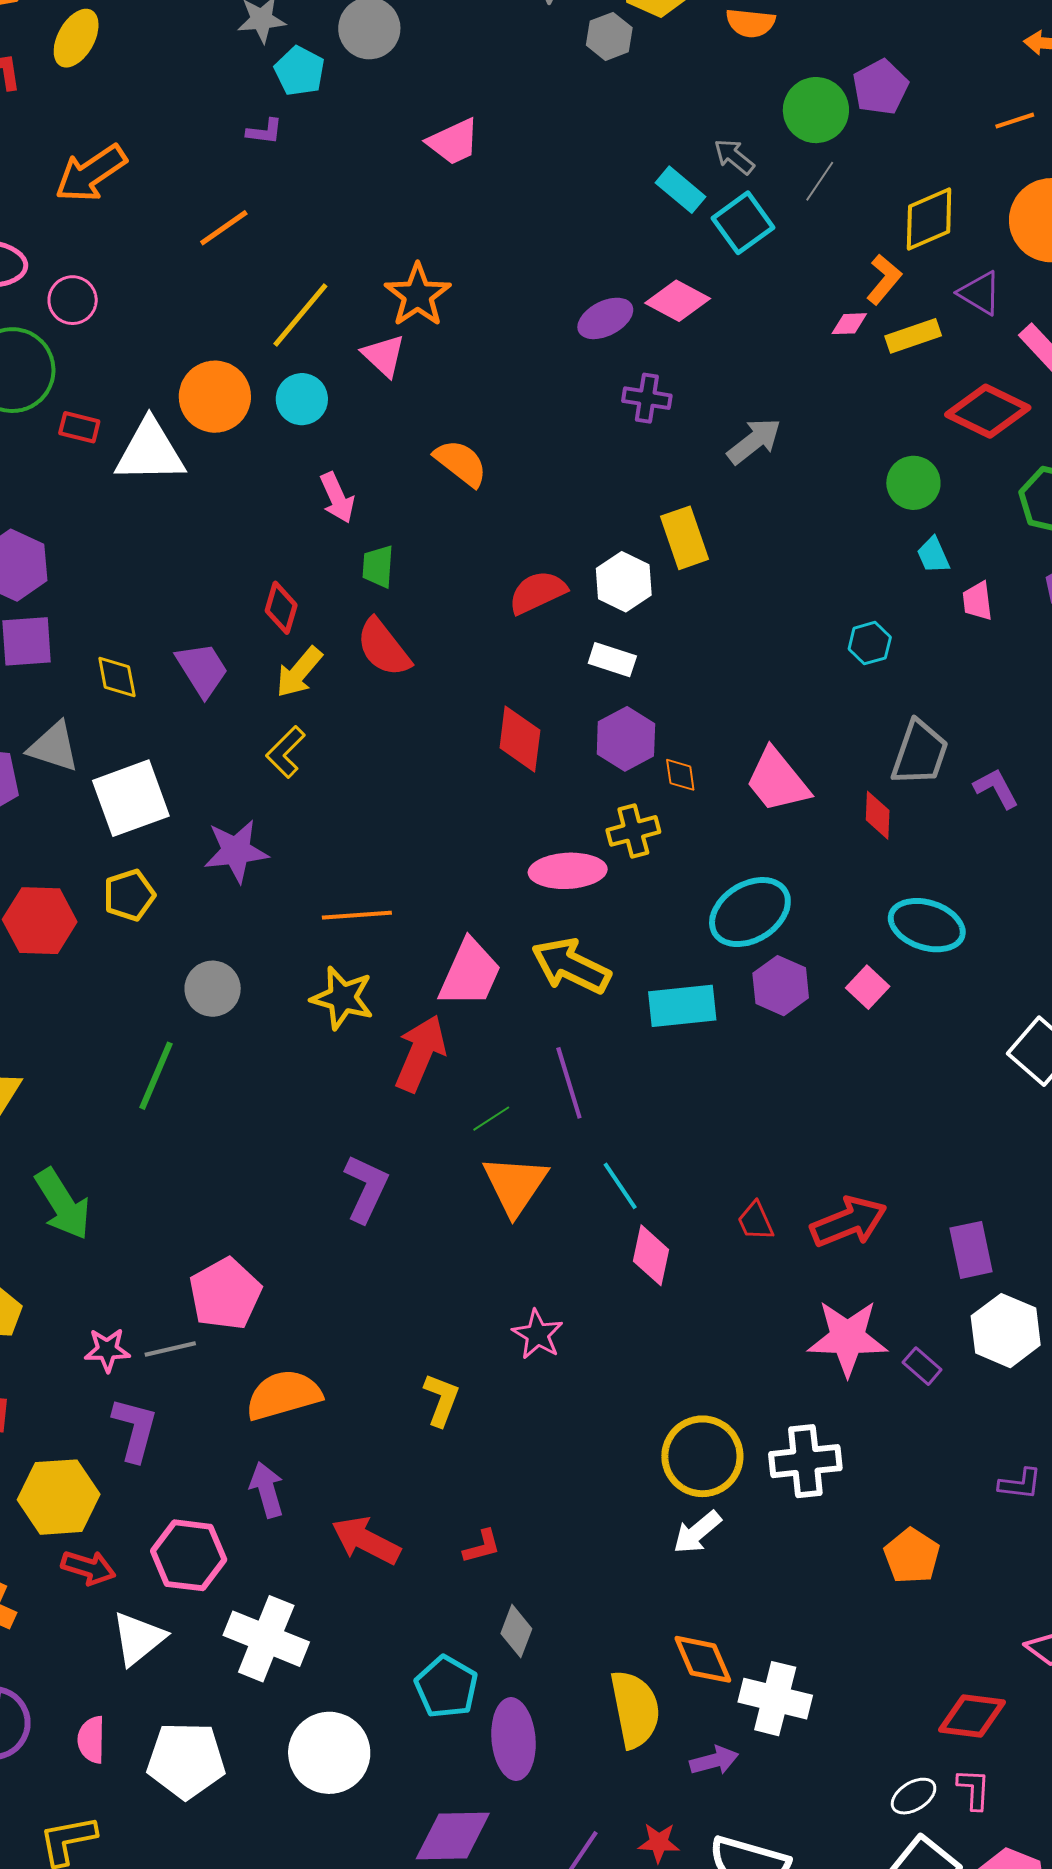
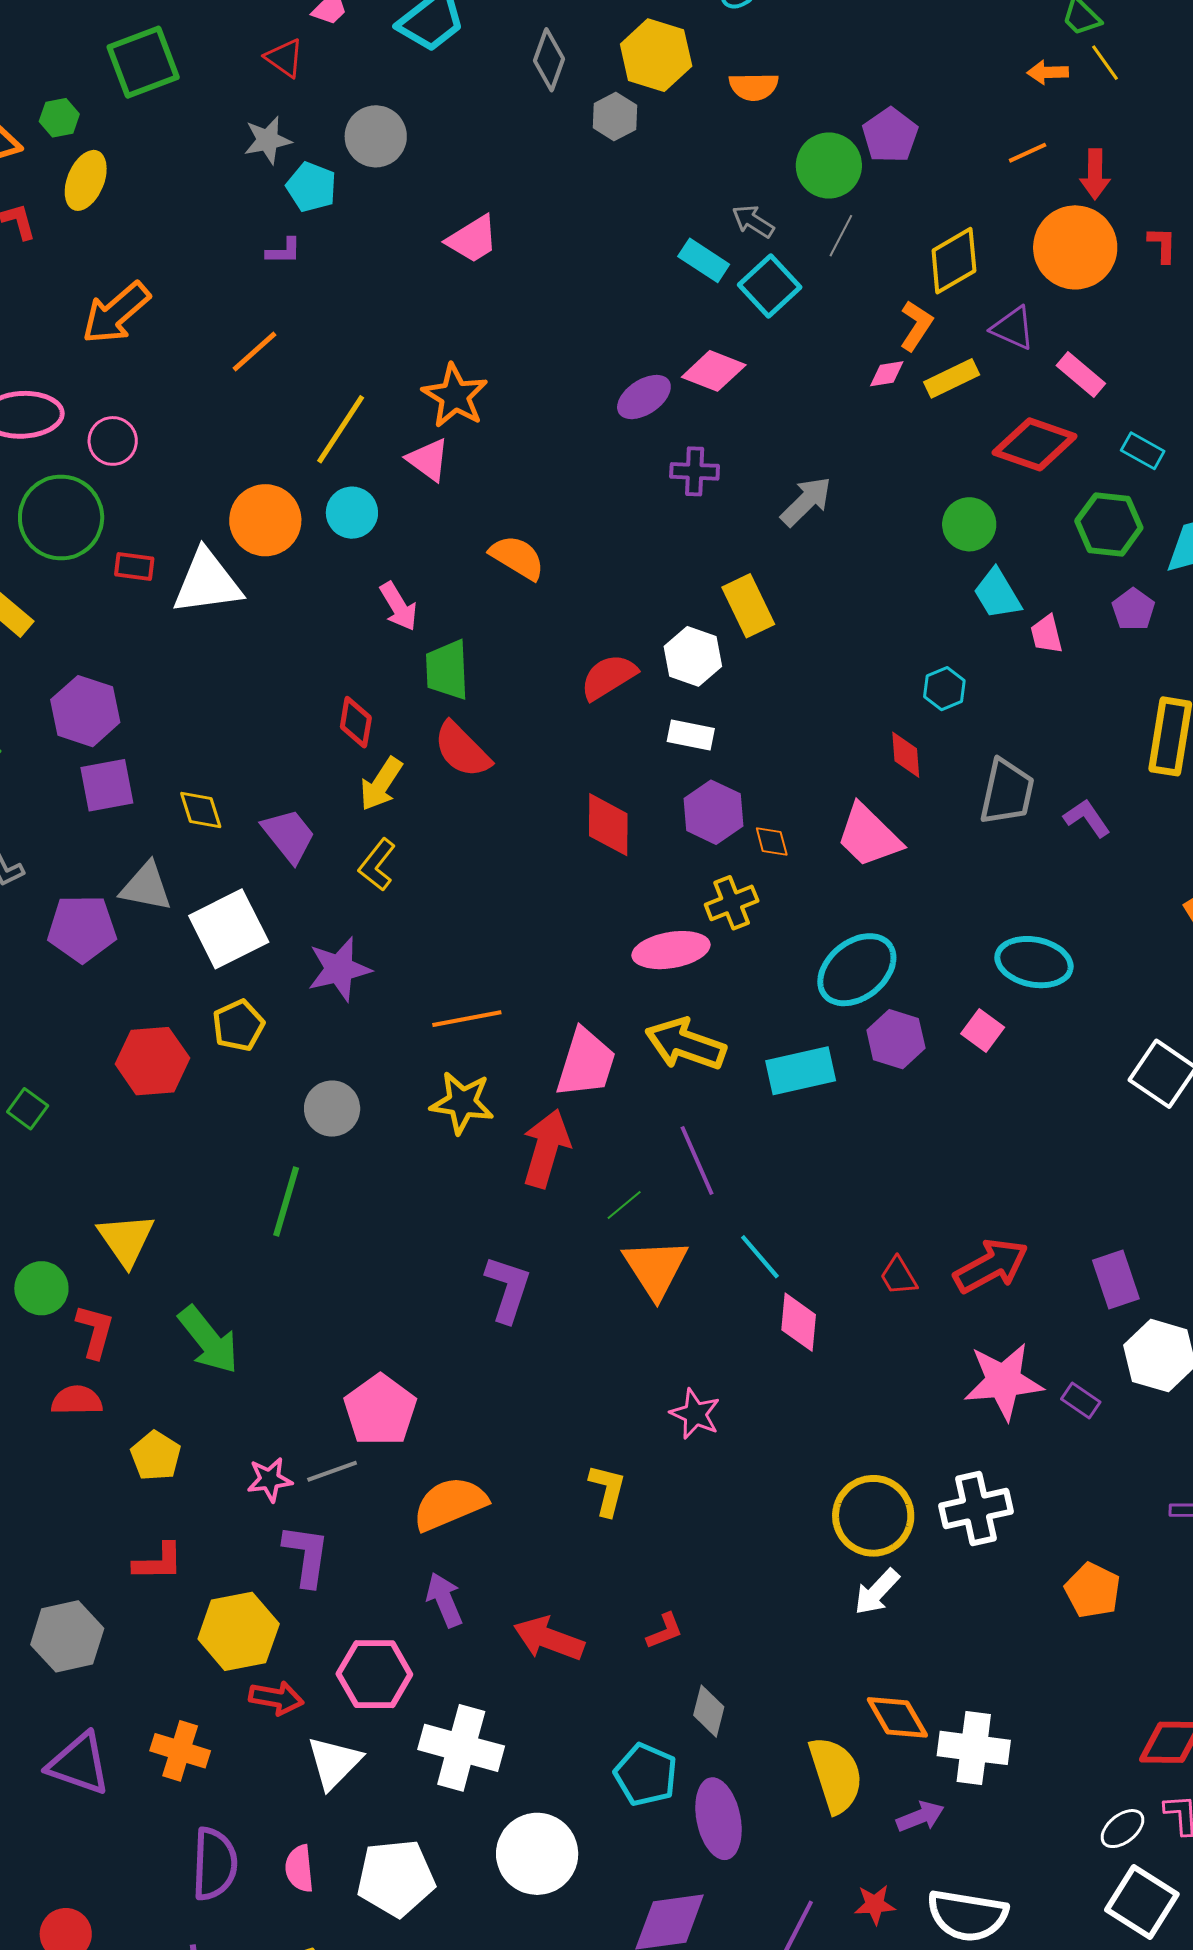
cyan trapezoid: (933, 555) -> (997, 594), size x1.4
green trapezoid: (378, 566) -> (447, 670), size x1.4
purple trapezoid: (202, 669) -> (289, 835), moved
red diamond: (878, 815) -> (906, 755), moved

